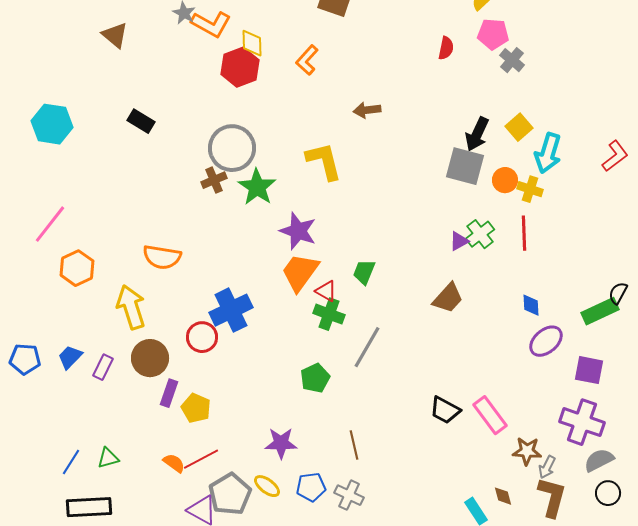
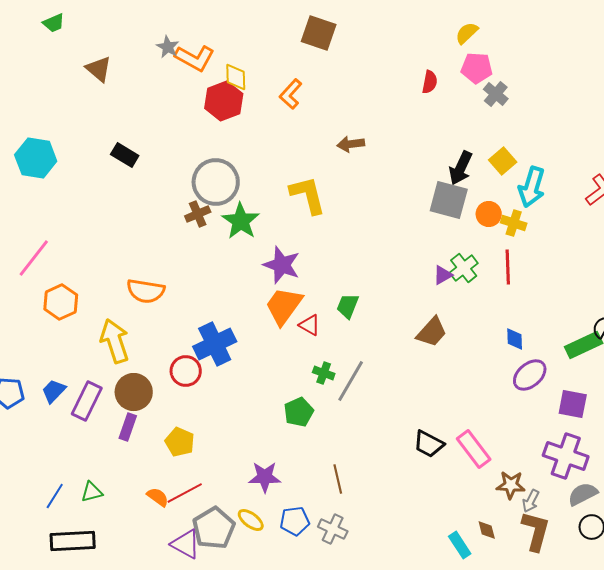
green cross: (329, 314) -> (324, 373), moved, size x0.7
purple rectangle: (103, 367) -> (87, 401), size x1.5
purple rectangle: (169, 393) -> (128, 427), moved

